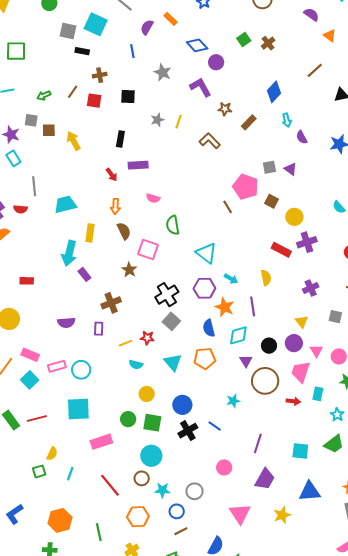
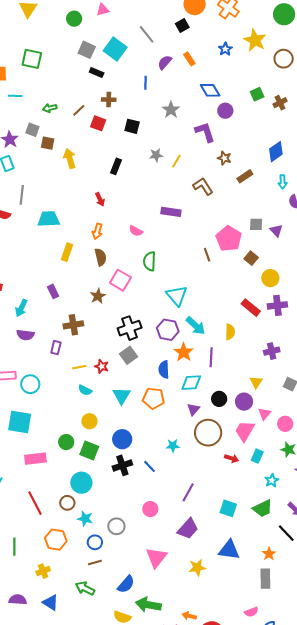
purple rectangle: (138, 165) -> (171, 212), moved
cyan arrow: (69, 253) -> (21, 308), moved, size x0.7
cyan arrow: (231, 279) -> (196, 326), size x1.5

